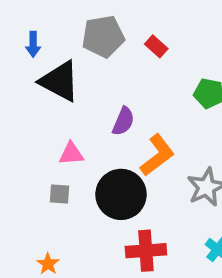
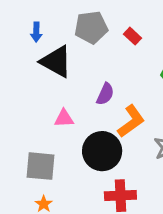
gray square: (59, 194) -> (41, 166), moved, size x1.8

